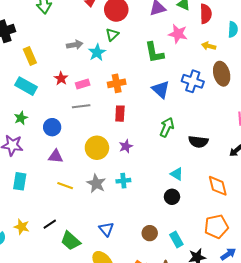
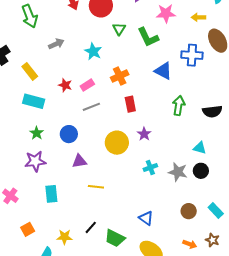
green triangle: (112, 34) -> (119, 29), moved
gray arrow: (75, 45) -> (56, 44), moved
gray star: (96, 184) -> (178, 172), moved

